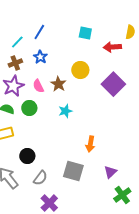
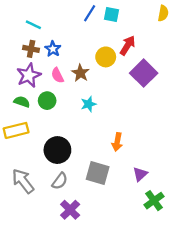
blue line: (39, 32) -> (90, 13), moved
cyan line: (17, 42) -> (33, 25), turned 72
red arrow: (112, 47) -> (128, 45), moved, turned 126
blue star: (40, 57) -> (53, 49), moved
brown cross: (15, 63) -> (31, 49), turned 32
black circle: (27, 156) -> (57, 150), moved, size x1.5

